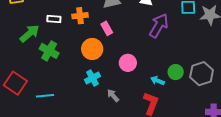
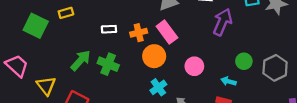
orange cross: (80, 16) -> (139, 33), moved
pink rectangle: (107, 28) -> (167, 32), size x1.5
green arrow: (30, 33) -> (81, 60), moved
green circle: (176, 72) -> (244, 61), moved

